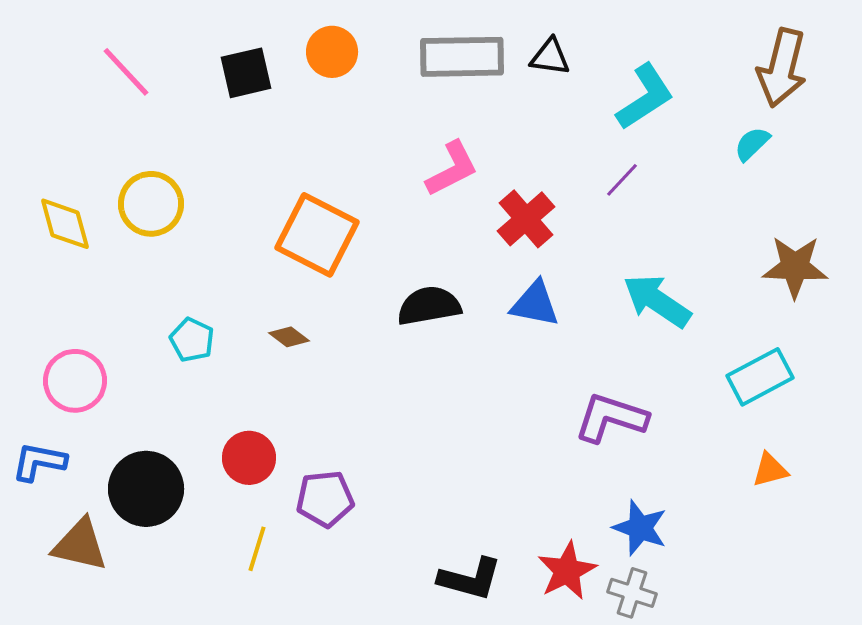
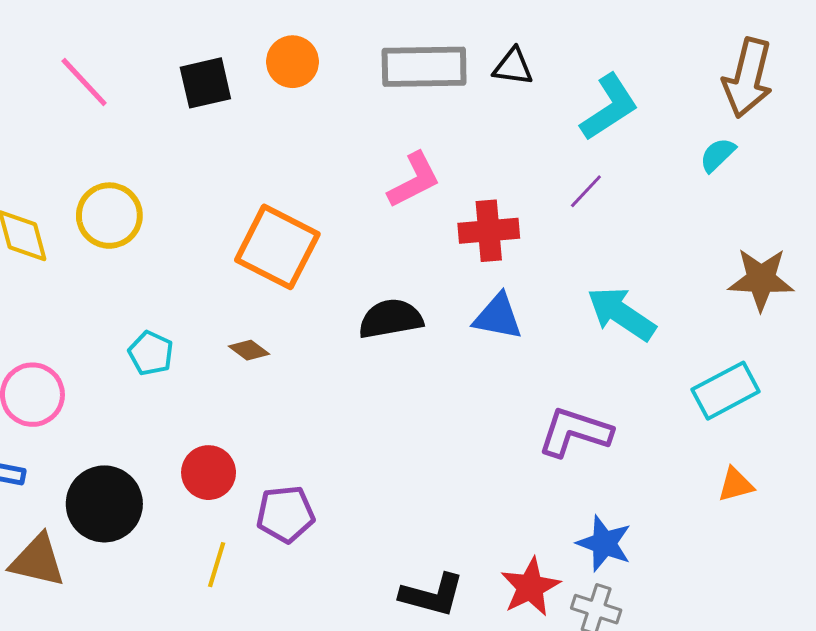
red cross: (526, 219) -> (489, 231), turned 36

